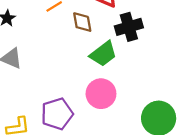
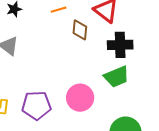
green trapezoid: (103, 54) -> (116, 77), moved

